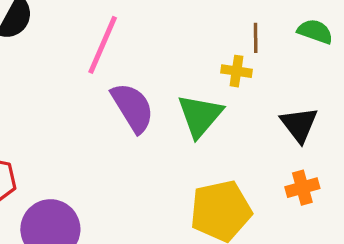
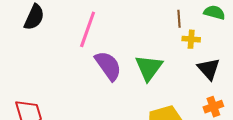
yellow cross: (236, 71) -> (191, 39), moved

